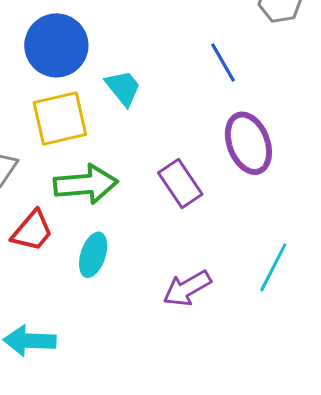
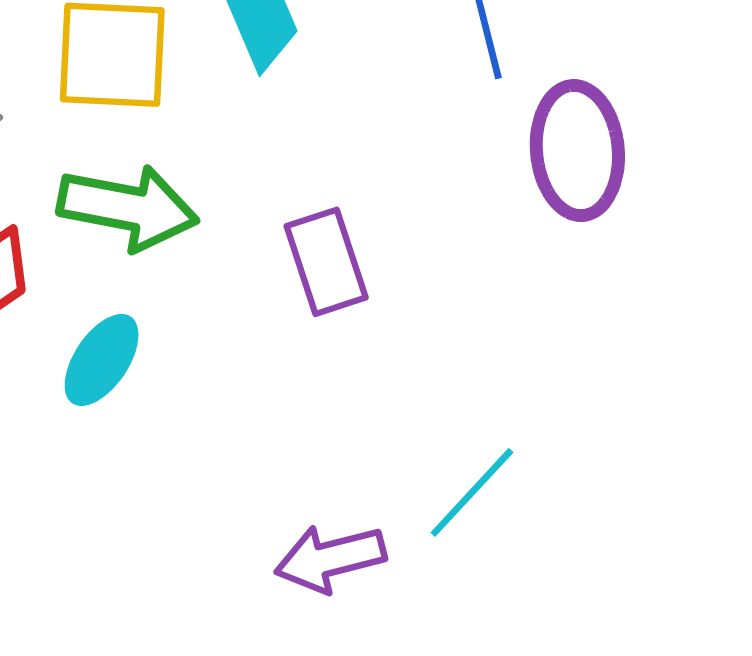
purple ellipse: (248, 143) -> (577, 151), moved
purple arrow: (187, 288) -> (330, 559), moved

